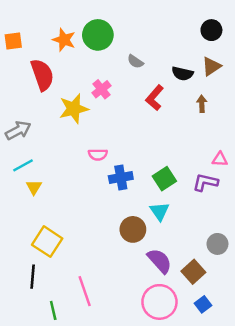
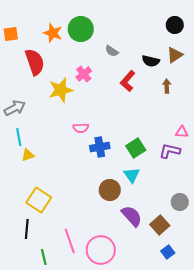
cyan line: (23, 165) -> (19, 137), turned -72
yellow triangle: (34, 187) -> (28, 155), turned 40
pink circle: (159, 302) -> (101, 250), moved

